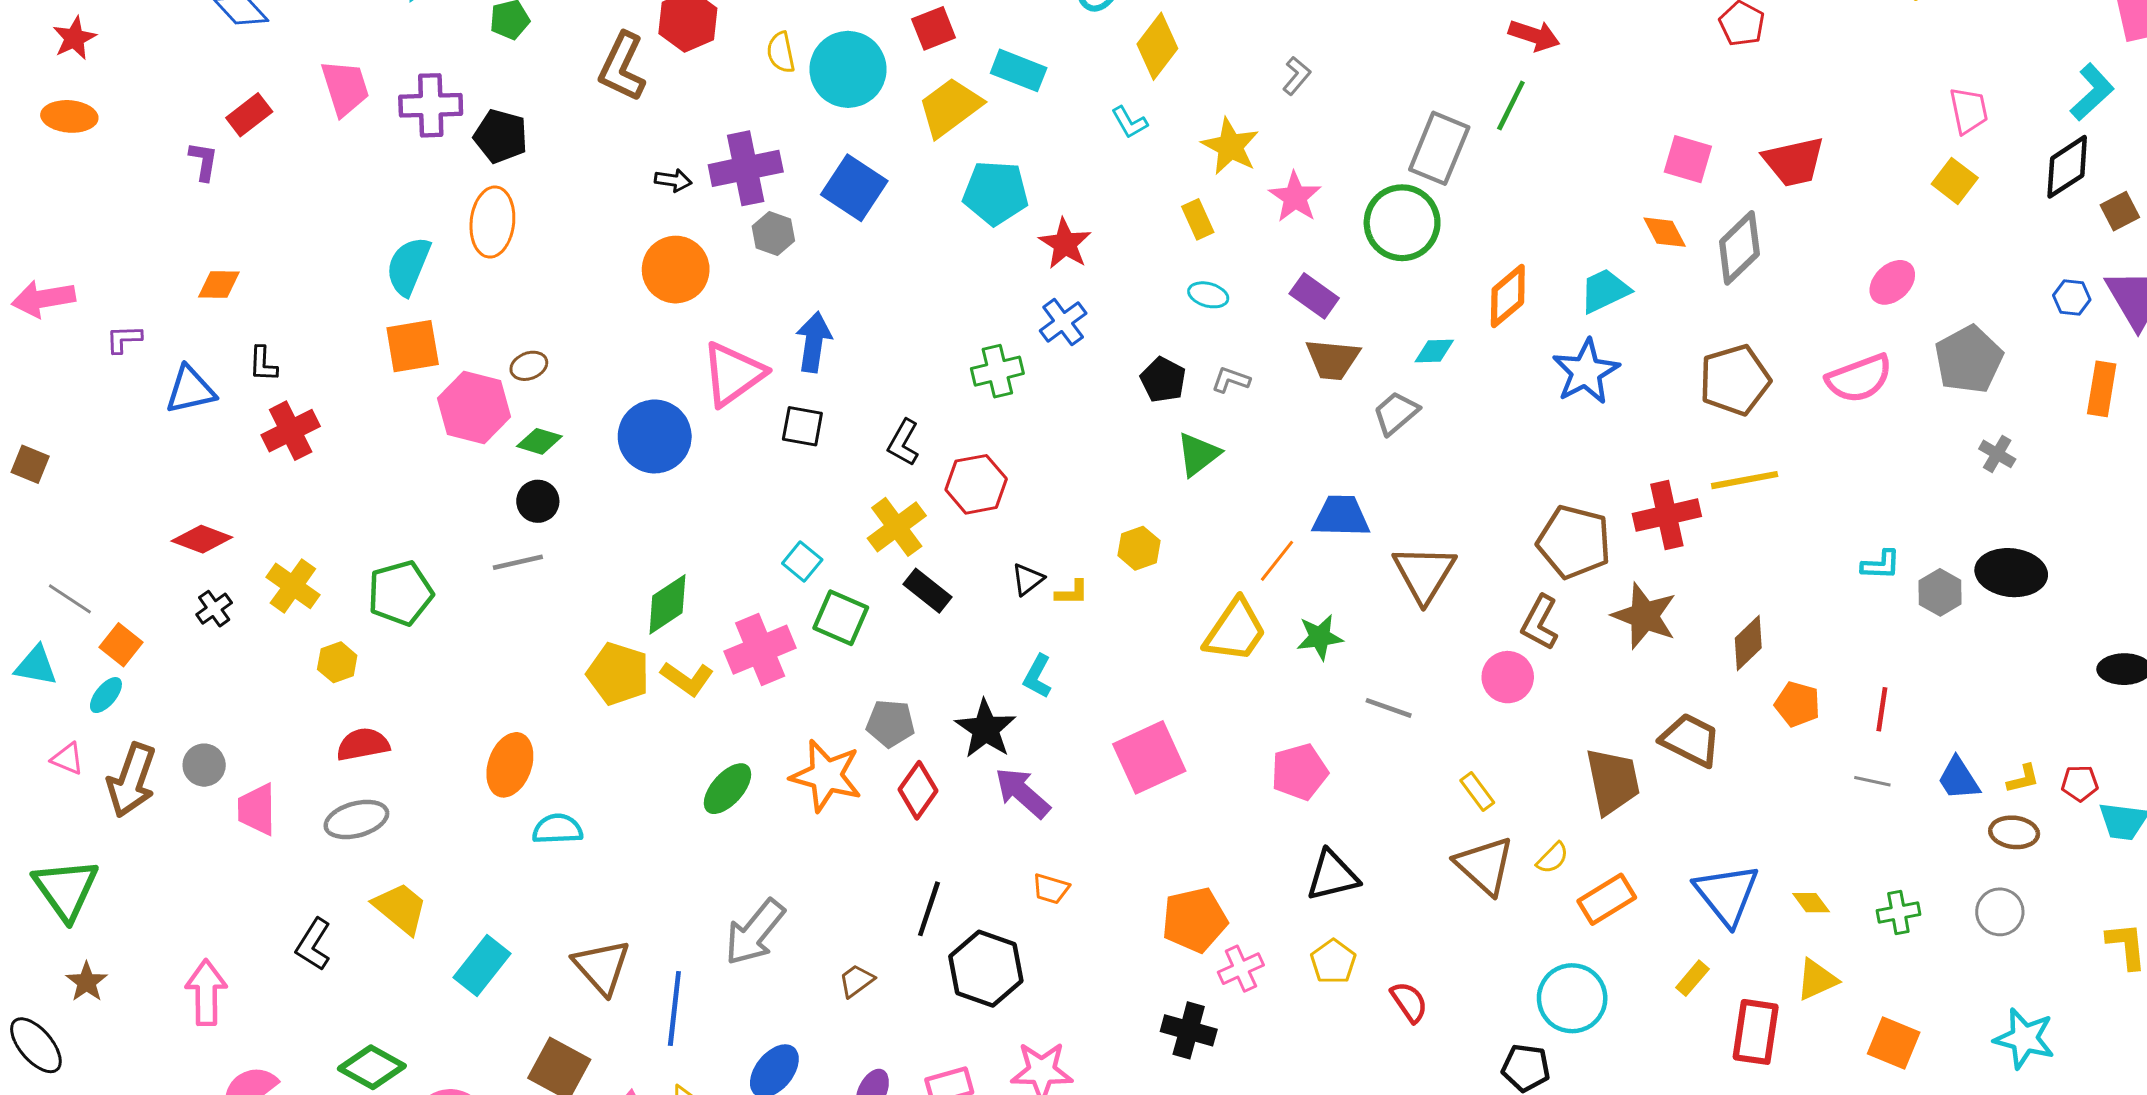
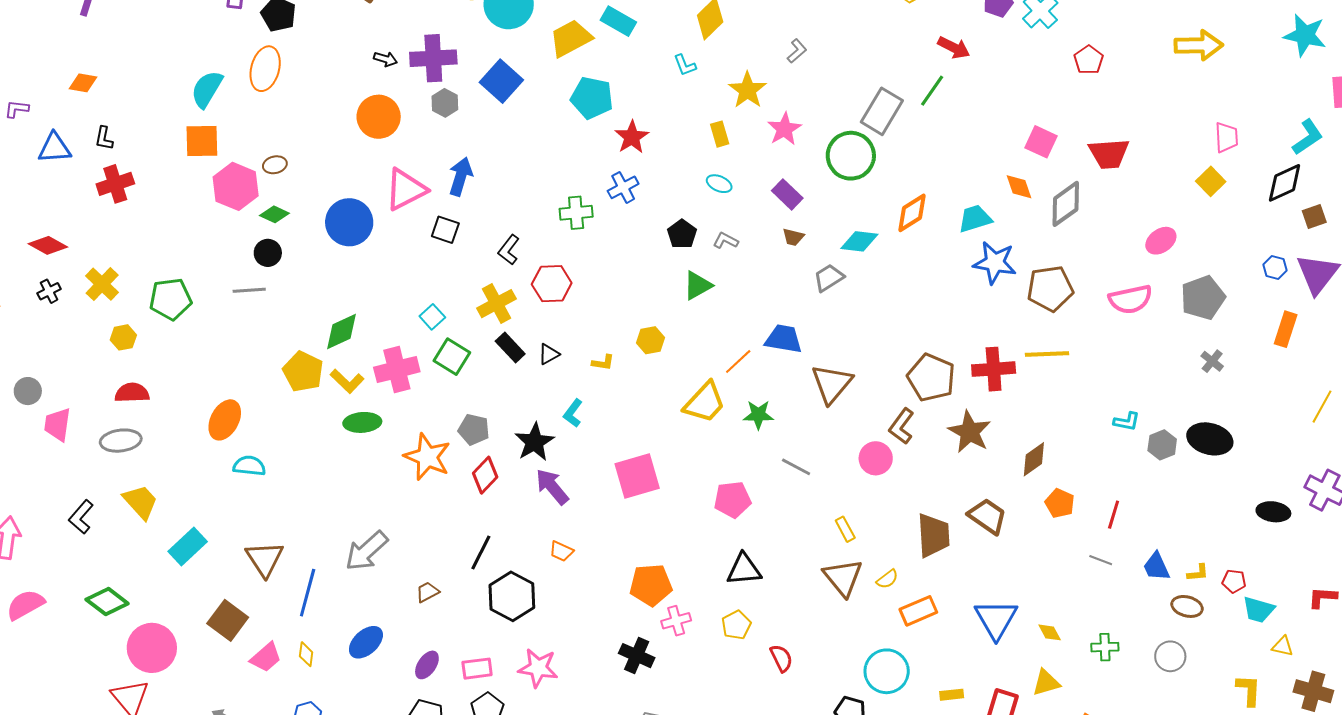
cyan diamond: (1434, 351) -> (859, 241), size x1.4
brown trapezoid: (1333, 359) -> (793, 237), size x0.6
blue star: (1586, 372) -> (995, 263), moved, turned 30
black triangle: (1028, 579) -> (549, 354), moved
green ellipse: (727, 789) -> (362, 422), moved, turned 36
yellow rectangle: (1692, 978) -> (952, 695), moved, turned 35

